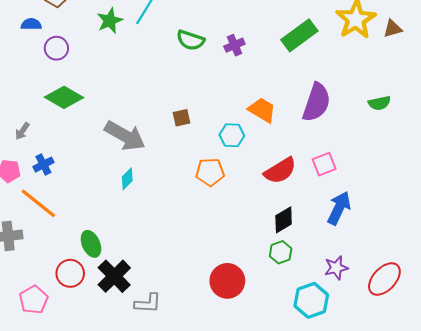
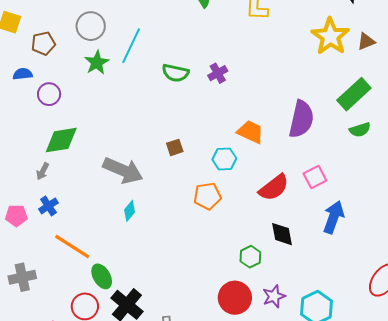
green rectangle: (299, 35) -> (354, 94), moved
green diamond: (64, 97) -> (61, 140), turned -33
green semicircle: (379, 103) -> (360, 130), moved
gray arrow: (22, 131) -> (43, 171), moved
orange line: (38, 203) -> (72, 246), moved
black diamond: (284, 220) -> (282, 234), turned -64
green hexagon: (281, 252) -> (250, 257), moved
purple star: (336, 268) -> (274, 296), moved

